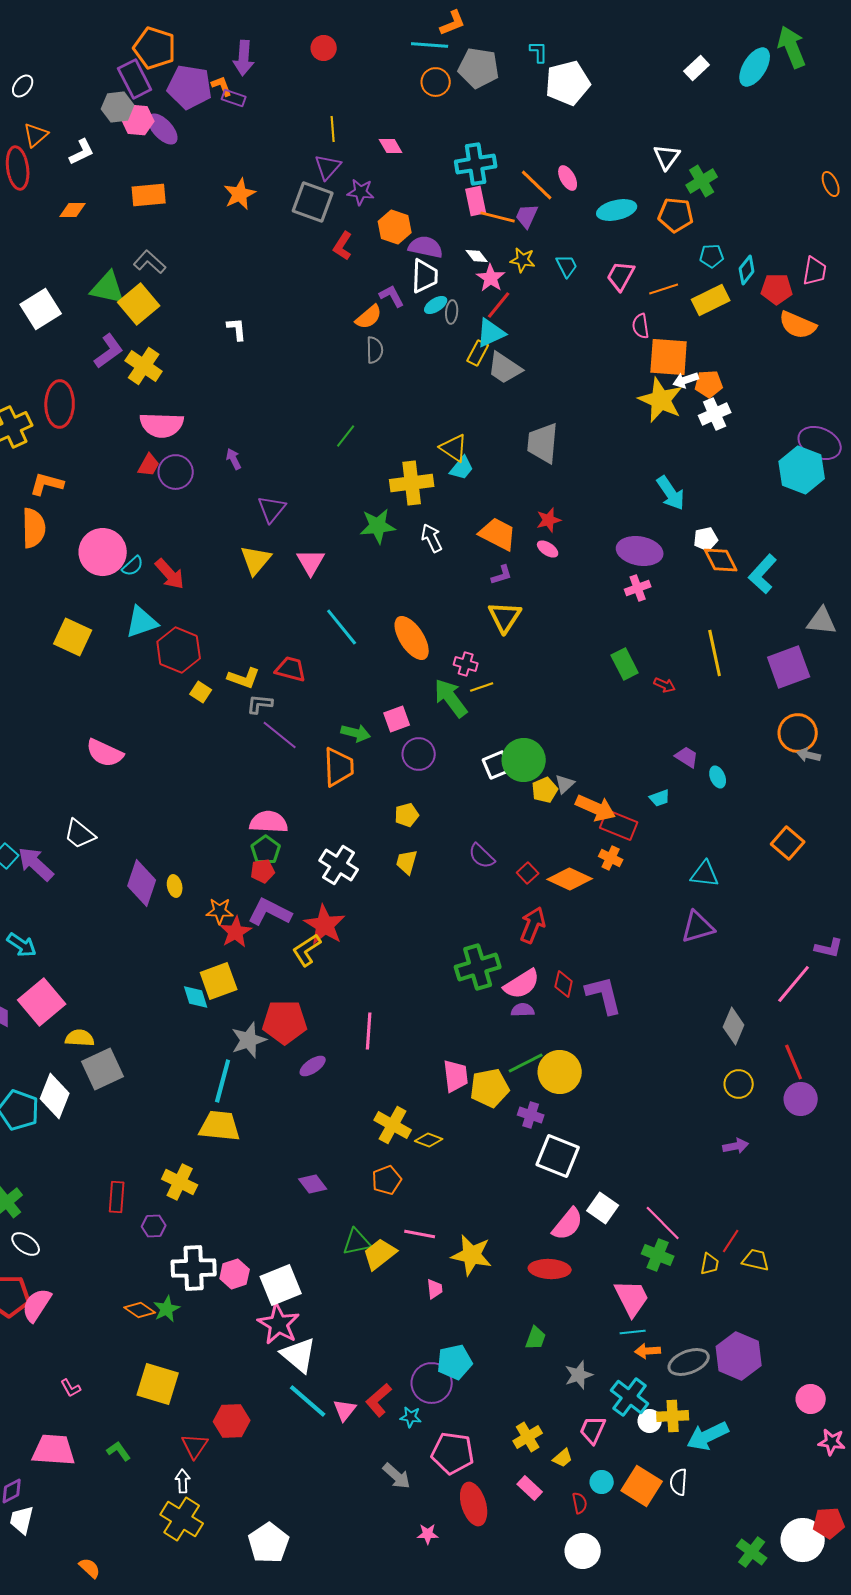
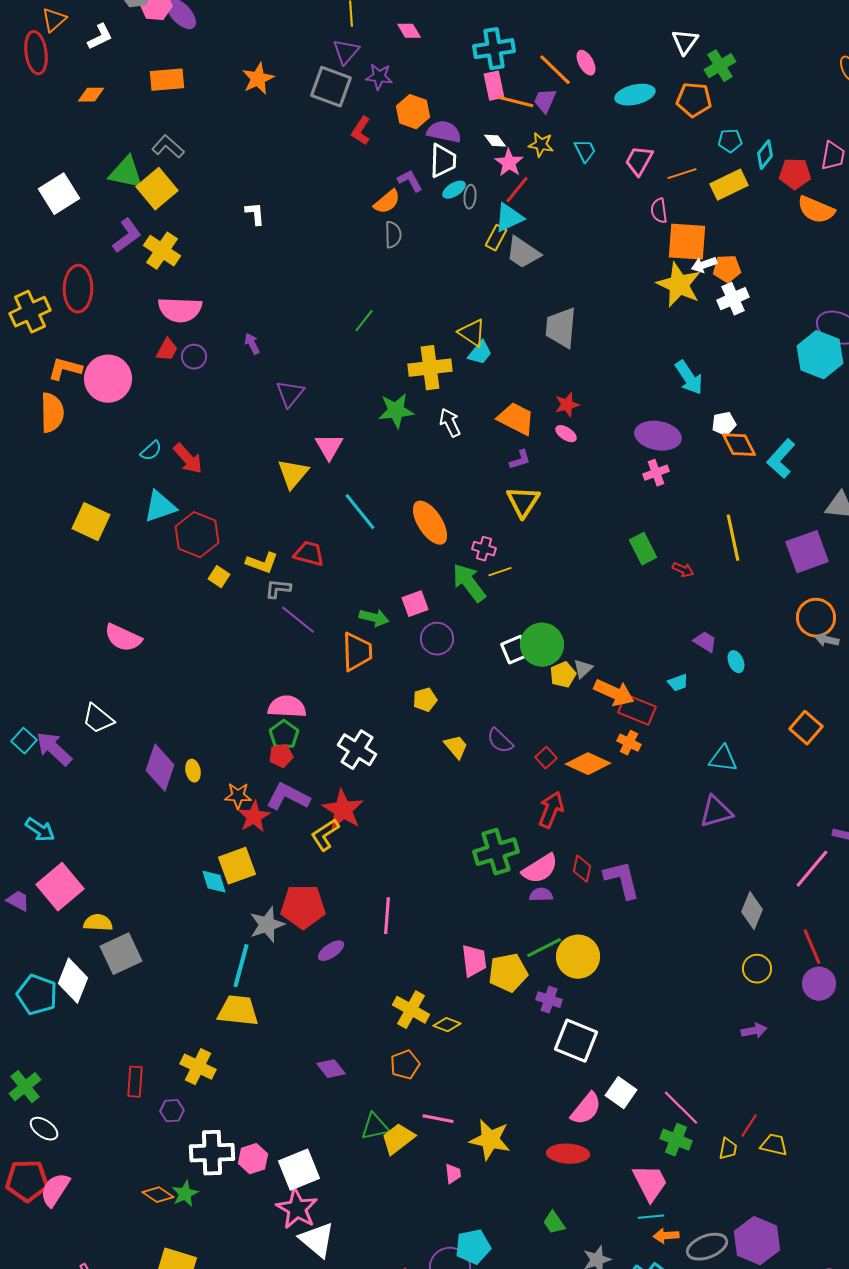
purple circle: (176, 472) -> (194, 357), size x0.7
pink circle: (103, 552) -> (108, 379), moved
yellow triangle: (256, 560) -> (293, 474), moved
yellow trapezoid: (407, 862) -> (456, 747), moved, turned 124
green trapezoid: (536, 1338) -> (554, 1223), turned 125

